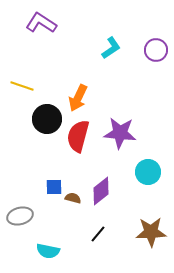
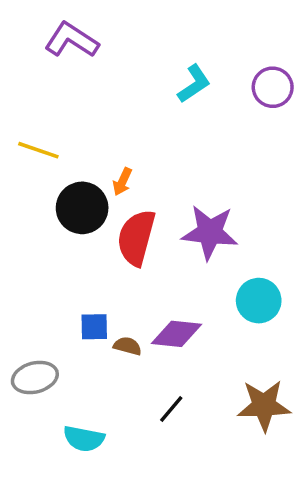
orange arrow: (78, 98) -> (122, 182), moved, size x0.6
purple diamond: (101, 191) -> (176, 334), turned 44

